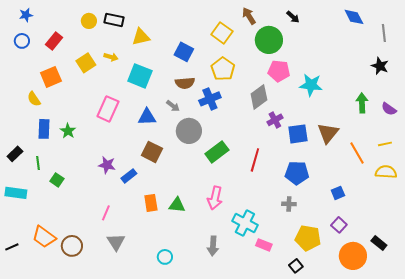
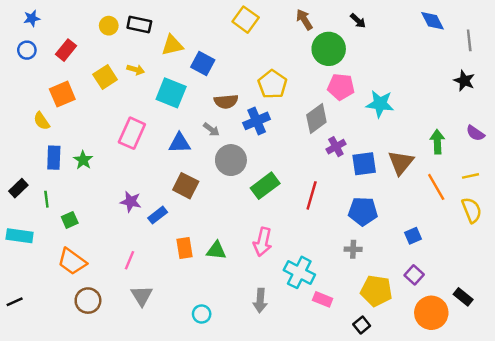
yellow square: (222, 33) -> (246, 20), moved
blue square: (184, 52) -> (203, 64), moved
green arrow: (362, 103) -> (437, 142), moved
yellow semicircle: (386, 172) -> (472, 210), turned 65
green square: (57, 180) -> (70, 220), turned 32
orange trapezoid: (44, 237) -> (72, 261), moved

